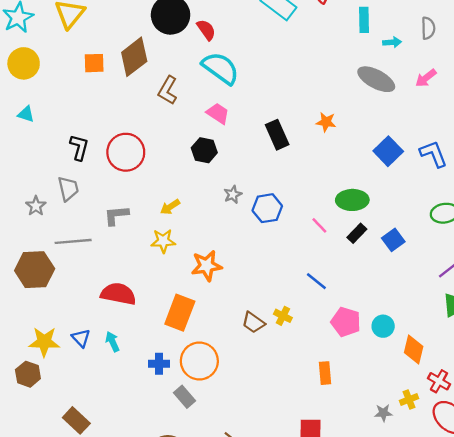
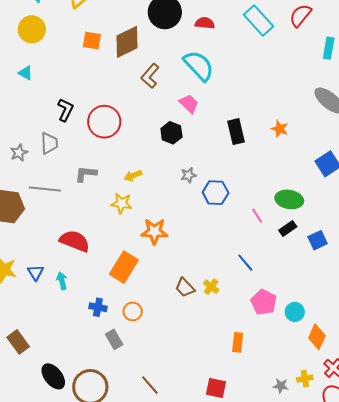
red semicircle: (206, 30) -> (205, 23), moved, turned -60
orange circle: (199, 361) -> (133, 311), size x0.6

